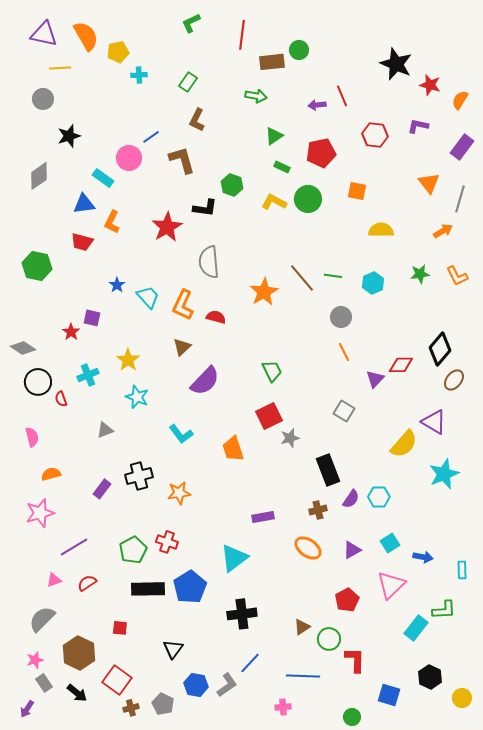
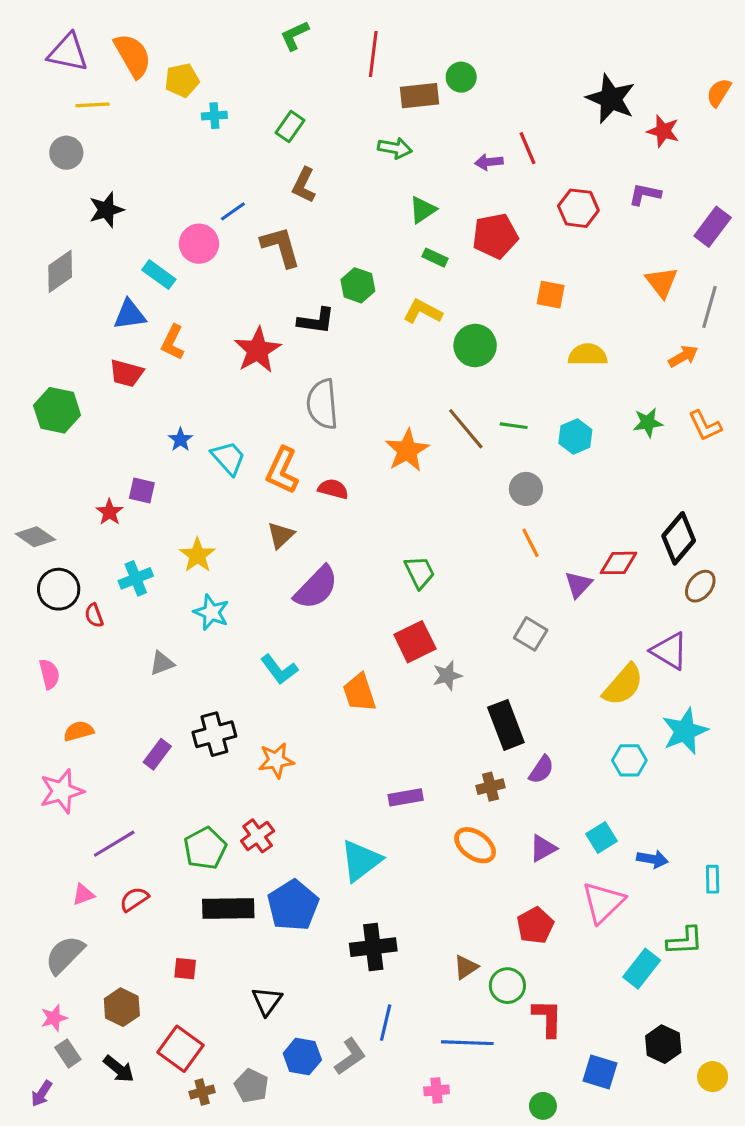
orange semicircle: (460, 100) -> (719, 93), moved
green circle: (308, 199) -> (475, 345), moved
cyan hexagon: (379, 497) -> (629, 760), moved
red cross: (167, 542) -> (258, 836), turned 35
brown hexagon: (79, 653) -> (122, 1007), size x0.7
blue line: (250, 663) -> (386, 1023), turned -30

